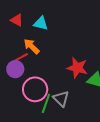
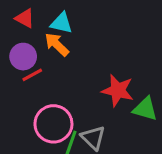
orange arrow: (32, 46) -> (57, 44), moved
purple circle: (15, 69) -> (23, 57), moved

